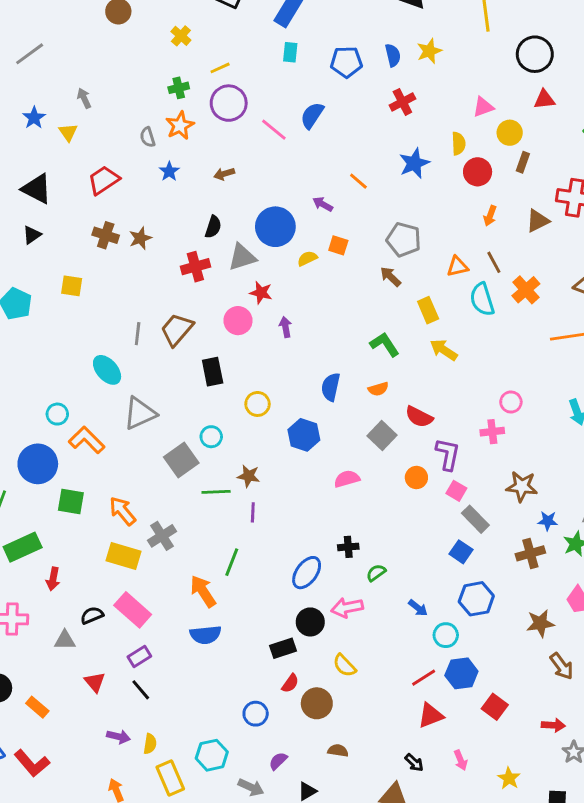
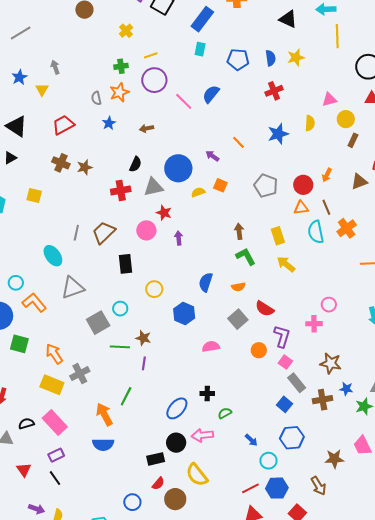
red circle: (478, 172) -> (303, 185), moved
brown arrow: (390, 277) -> (239, 231), moved, turned 35
brown cross: (530, 553) -> (323, 400), moved
yellow semicircle: (345, 665) -> (197, 475), size x1.4
brown arrow: (562, 666) -> (318, 486), moved

